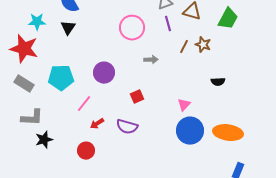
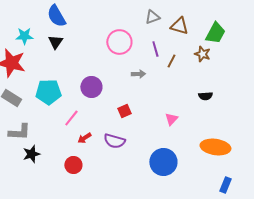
purple line: (168, 24) -> (155, 49), moved
brown star: (203, 45) -> (202, 54), moved
blue circle: (190, 131) -> (163, 162), moved

